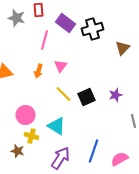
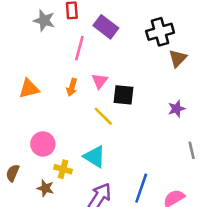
black cross: (92, 29) -> (160, 32), moved
purple star: (116, 95) -> (176, 109), moved
black square: (86, 97) -> (124, 95), moved, turned 30
pink circle: (26, 115) -> (43, 144), moved

